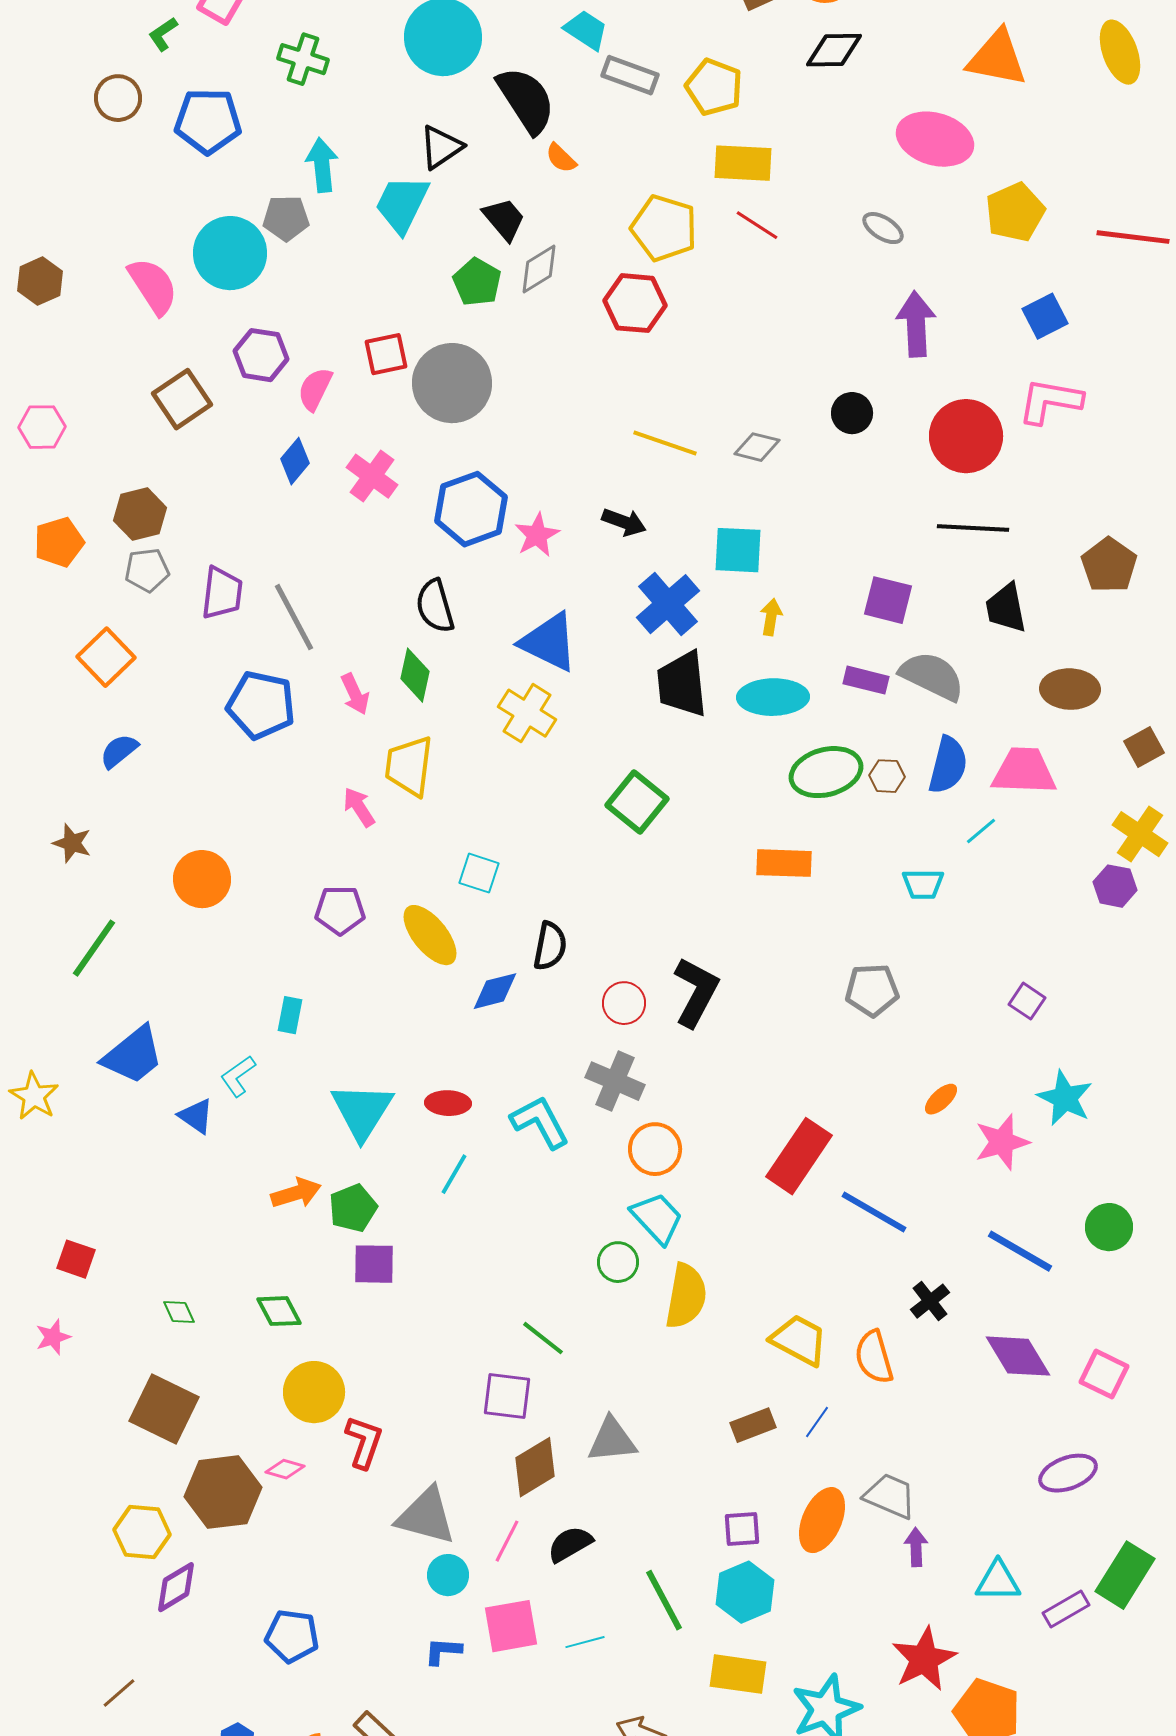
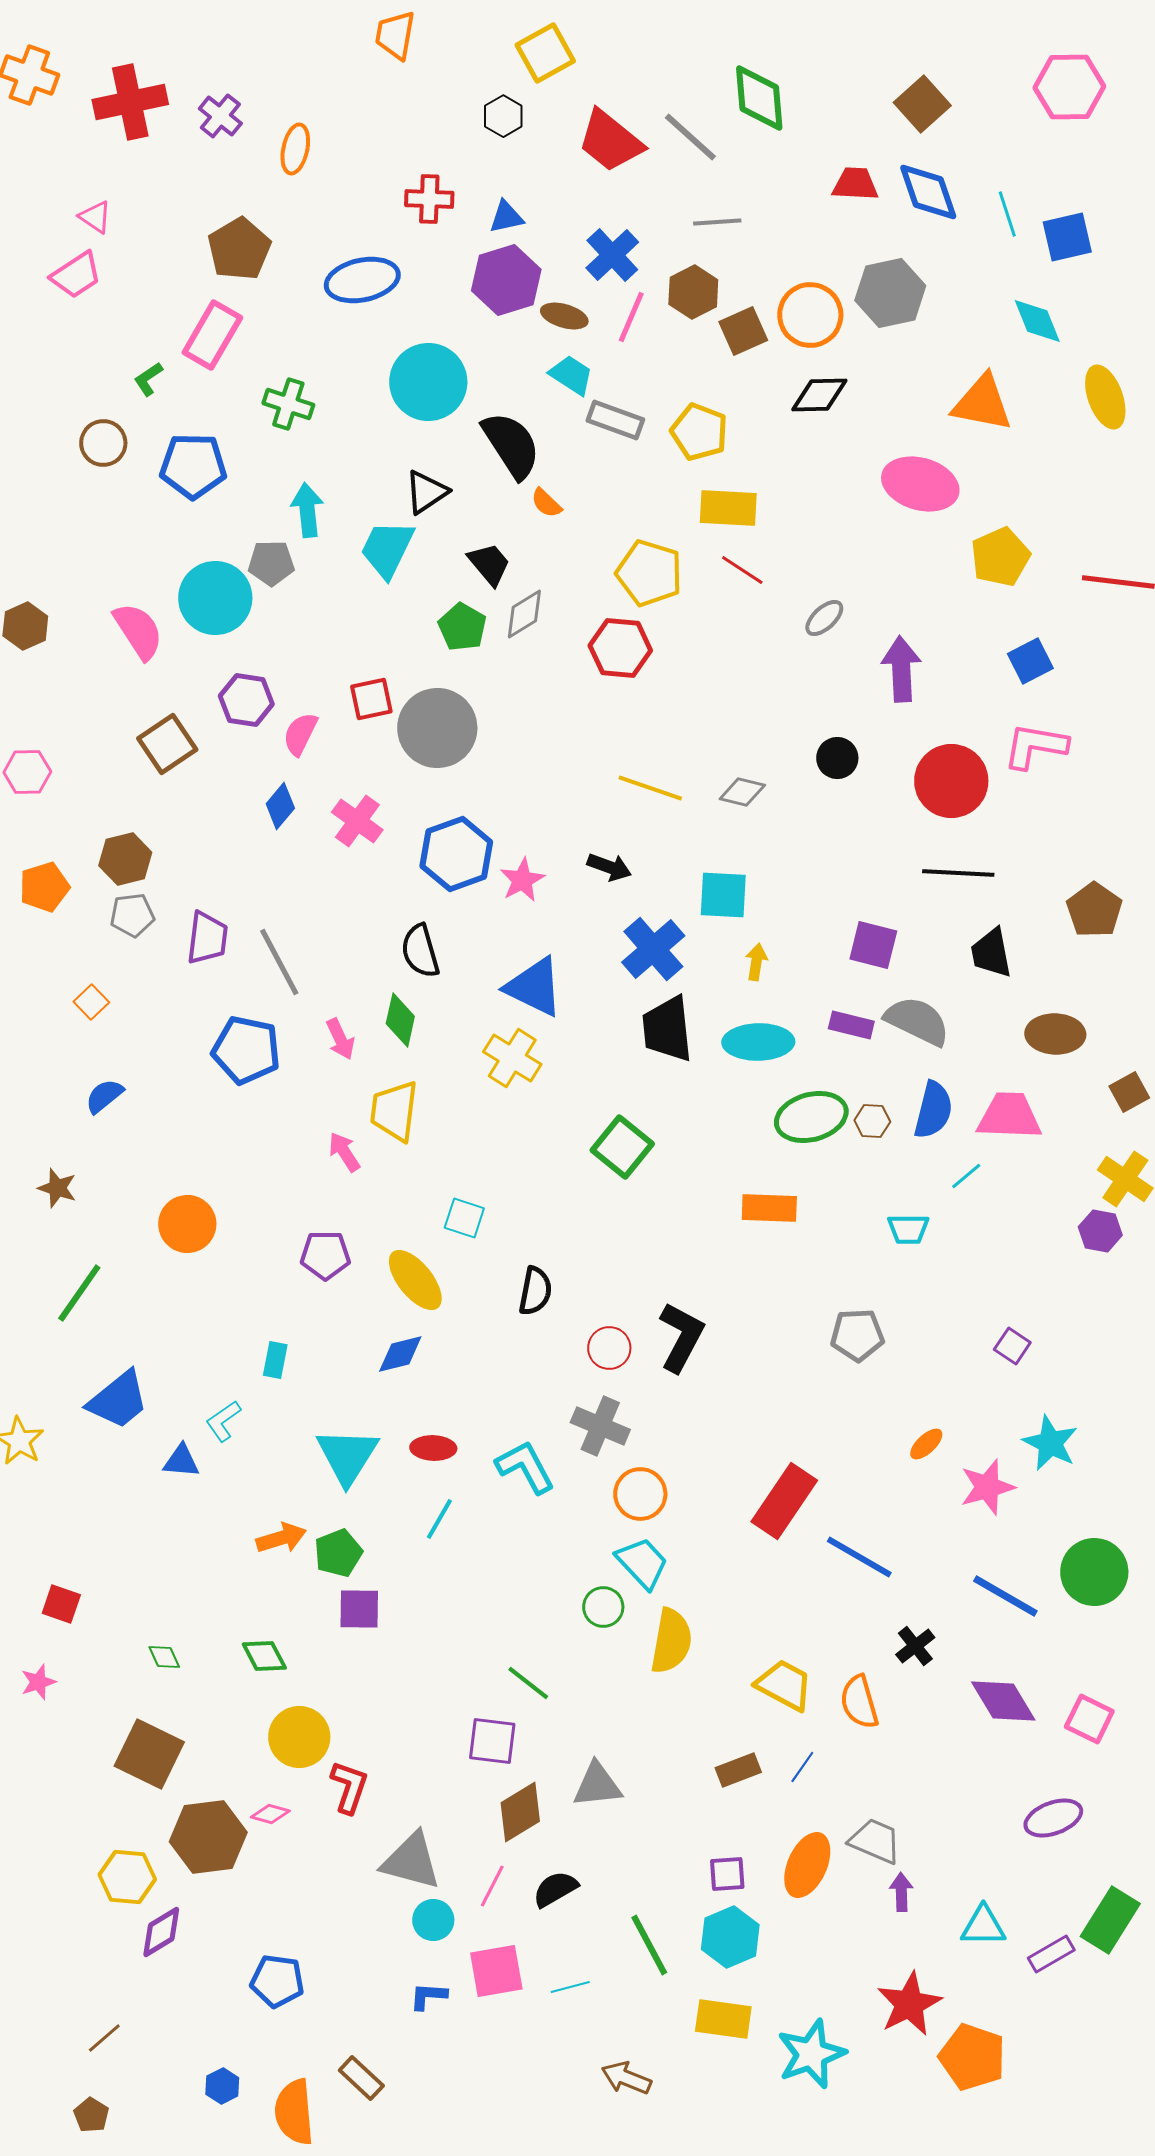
gray ellipse: (883, 228) -> (824, 618), moved, turned -75
orange square: (106, 657) -> (91, 1002), size x0.6
blue diamond: (495, 991) -> (400, 1354), moved
blue triangle: (196, 1116) -> (181, 1461), turned -30
green circle: (1109, 1227) -> (1094, 1572), size x1.4

